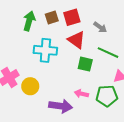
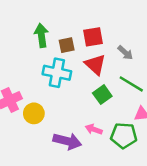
brown square: (52, 17) -> (67, 45), moved
green arrow: (29, 21) -> (41, 35), turned -30
green square: (85, 64) -> (102, 95), turned 35

